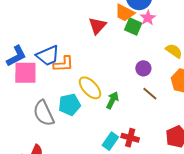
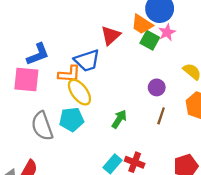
blue L-shape: (16, 56) -> (38, 54), moved
blue trapezoid: (48, 56) -> (87, 61), moved
yellow ellipse: (90, 88) -> (79, 92), moved
brown line: (150, 94) -> (161, 116), turned 63

